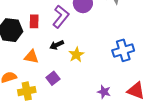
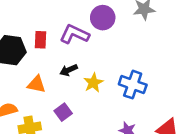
purple L-shape: (61, 17) -> (74, 34), turned -105
blue cross: (123, 50) -> (133, 85), moved, turned 35

